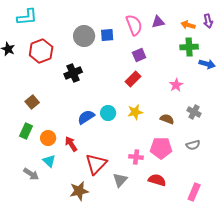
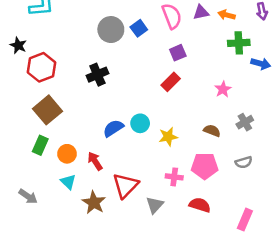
orange arrow: (188, 25) -> (227, 15), moved
blue square: (107, 35) -> (139, 28), turned -32
red hexagon: (41, 51) -> (41, 67), moved
brown square: (32, 102) -> (48, 110), size x1.6
yellow star: (135, 112) -> (168, 137), moved
gray cross: (194, 112) -> (245, 122), turned 32
gray arrow: (31, 174) -> (28, 196), moved
brown star: (79, 191) -> (94, 203), moved, turned -30

